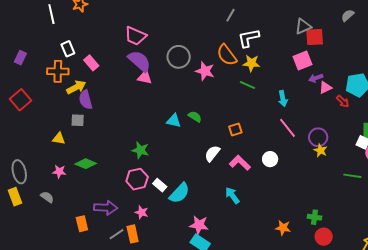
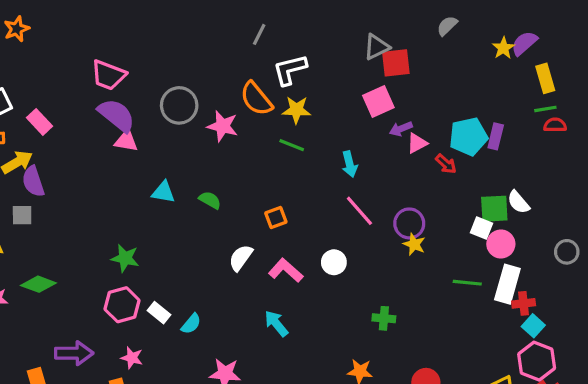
cyan triangle: (174, 121) -> (163, 192), moved
cyan semicircle: (179, 193) -> (191, 324), size x0.6
green cross: (314, 217) -> (384, 318), moved

